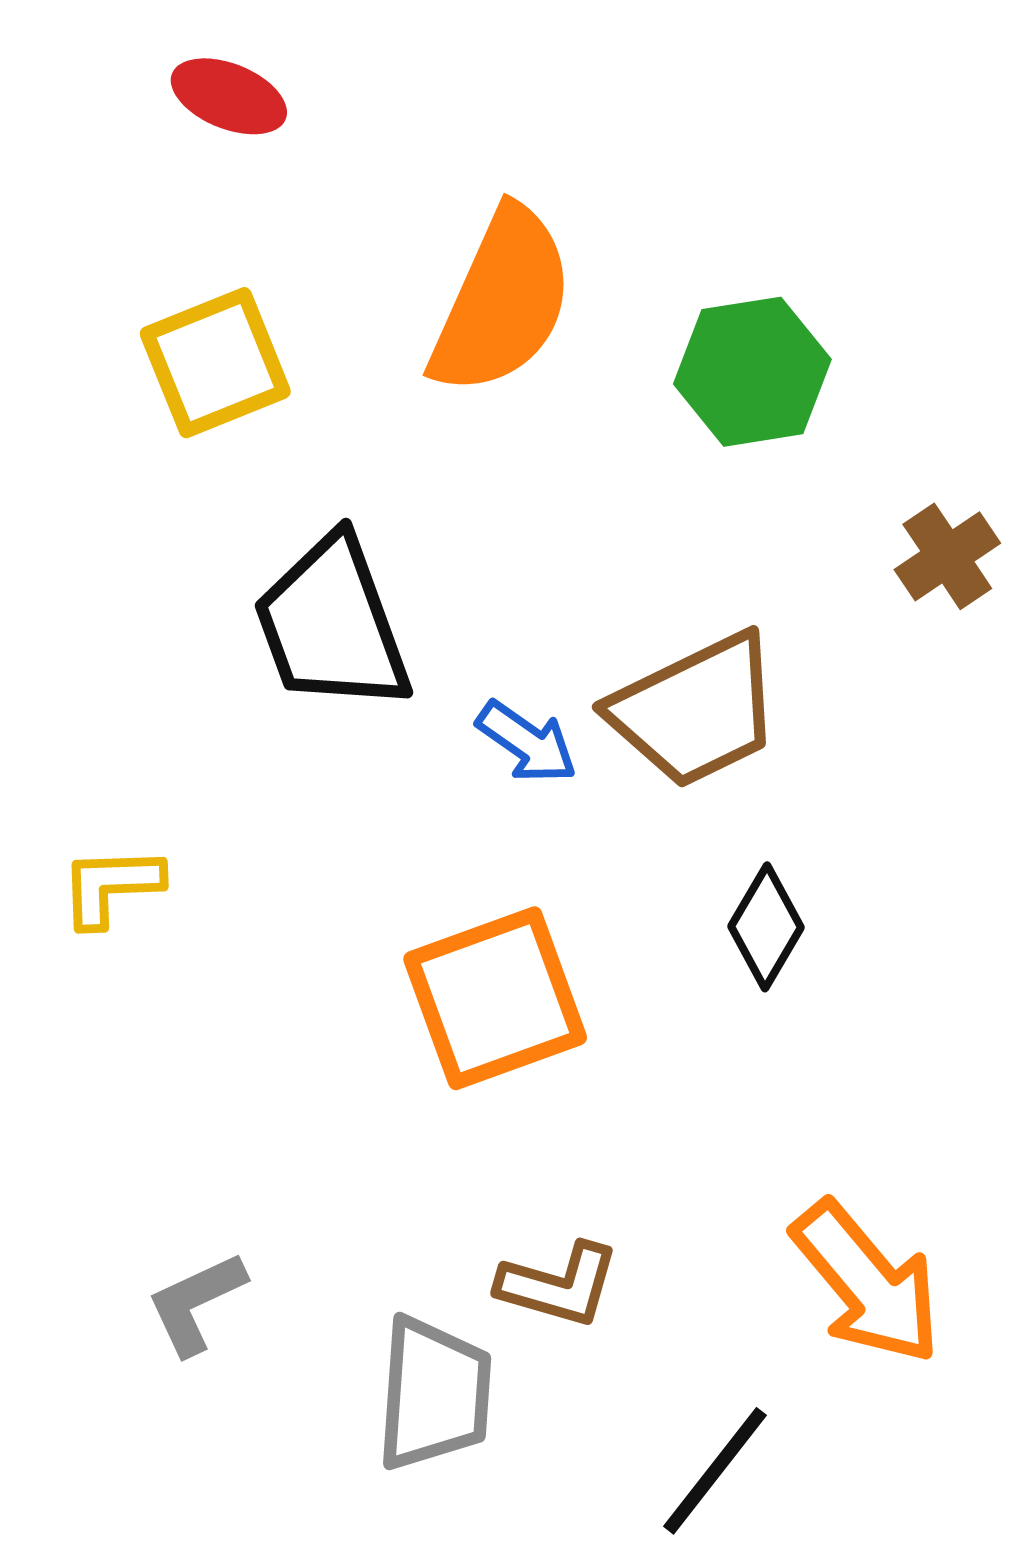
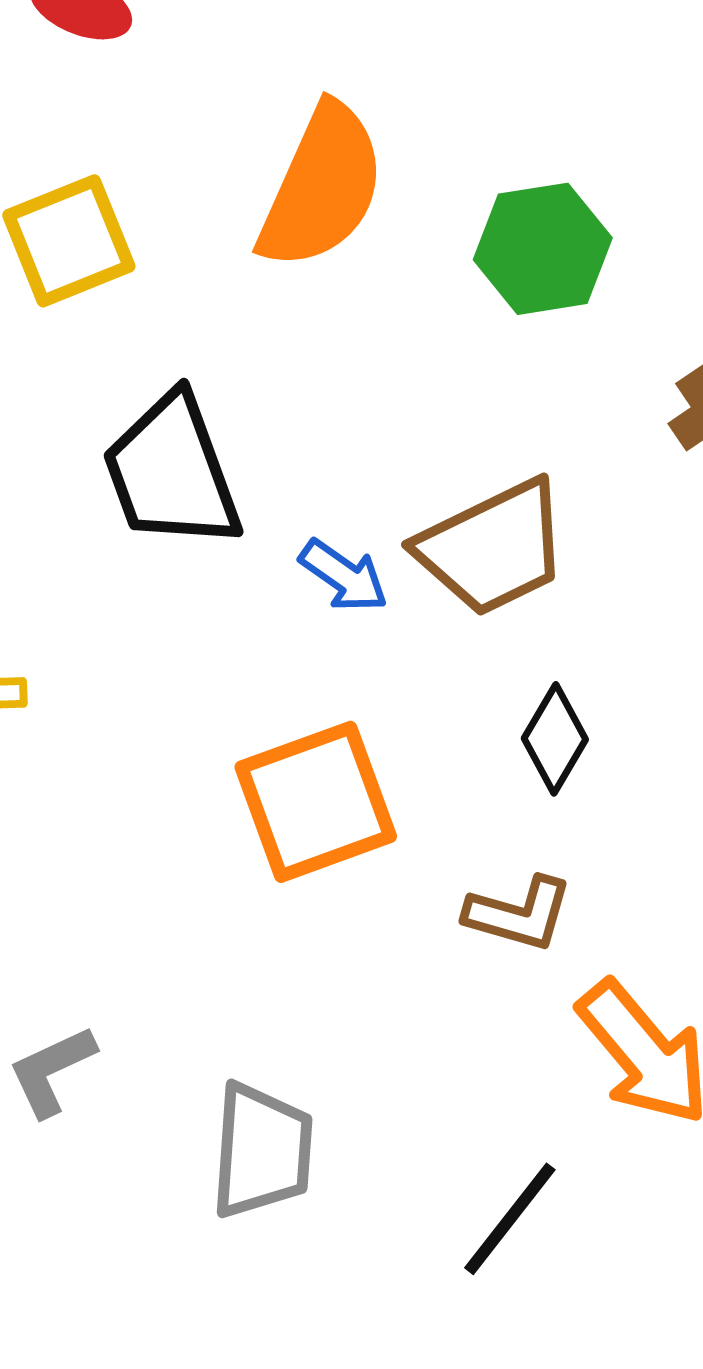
brown L-shape: (559, 1285) -> (519, 914), moved

